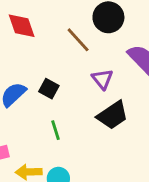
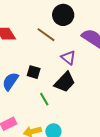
black trapezoid: (113, 115) -> (65, 82), moved

